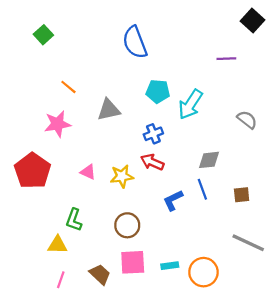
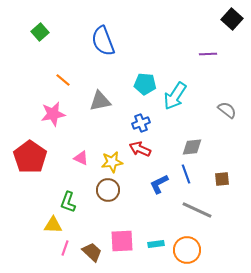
blue semicircle: (135, 42) -> (103, 41), moved
brown circle: (127, 225) -> (108, 190), moved
gray line: (248, 243) -> (197, 210), moved
pink line: (61, 280) -> (65, 248), moved

